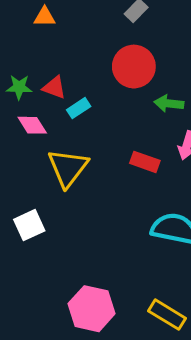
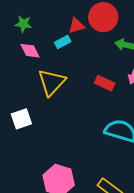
red triangle: (54, 87) -> (76, 26), moved, turned -42

